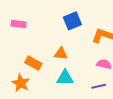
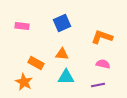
blue square: (72, 21) -> (62, 23), moved

